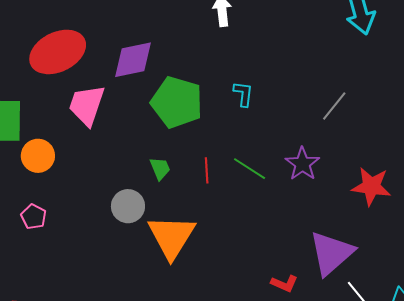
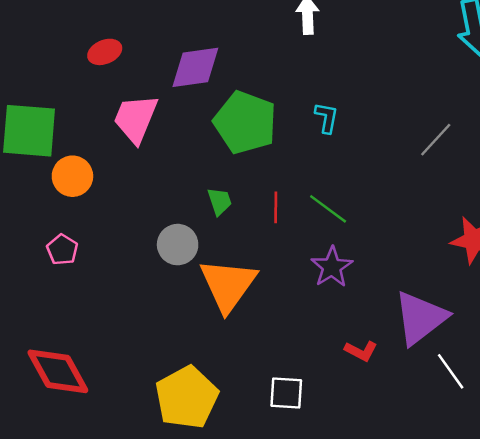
red ellipse: (58, 52) -> (105, 52), size x0.5
purple star: (302, 164) -> (332, 267), moved

